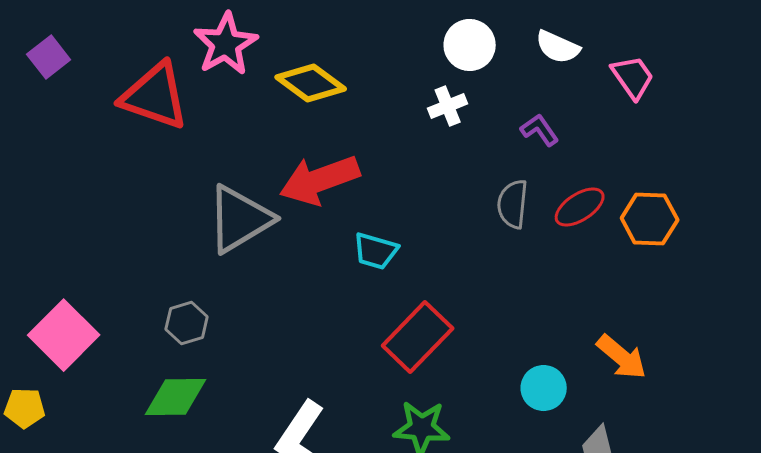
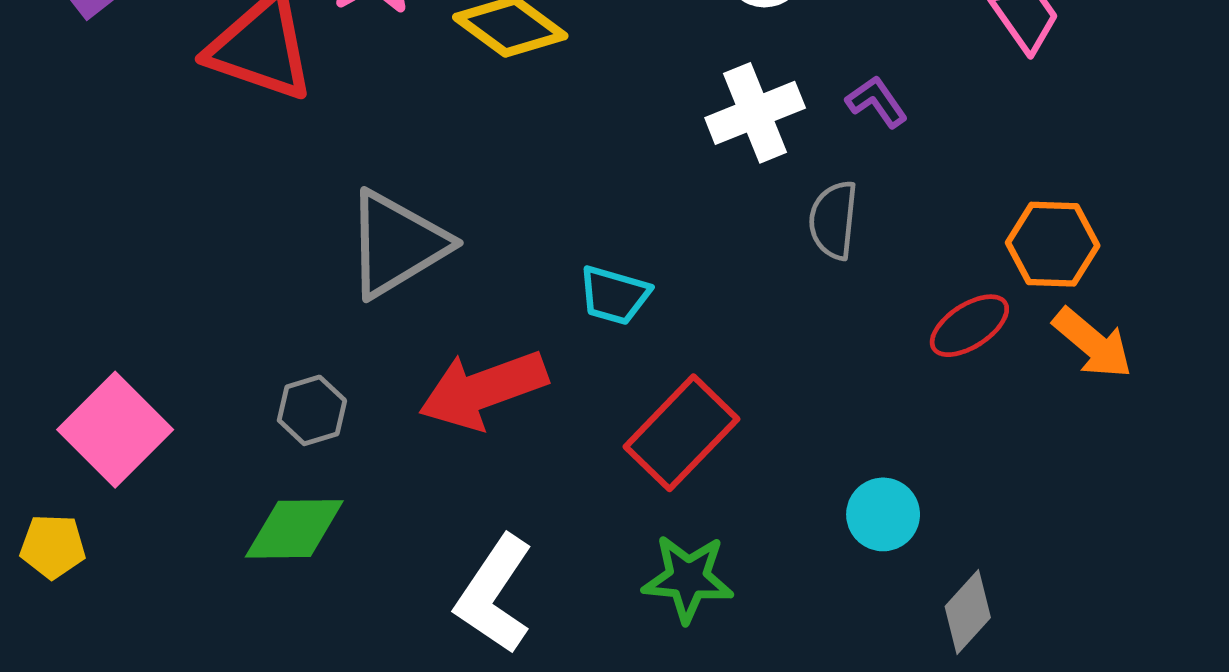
white cross: (448, 106) -> (755, 113), moved, size x1.5
red arrow: (320, 180) -> (483, 390), moved
red ellipse: (580, 207) -> (969, 326), moved
orange arrow: (622, 357) -> (1093, 343), moved

